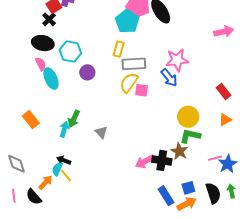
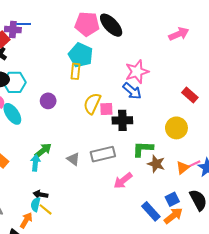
cyan pentagon: (127, 21) -> (81, 55), moved
cyan hexagon: (70, 51) -> (14, 82), moved
gray rectangle: (134, 64) -> (103, 154), moved
yellow circle: (188, 117) -> (176, 128), moved
green arrow: (74, 119) -> (43, 150), turned -144
orange triangle: (225, 120) -> (183, 168), moved
green L-shape: (190, 136) -> (143, 149), moved
black cross: (162, 160) -> (122, 120), moved

